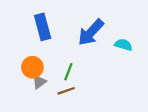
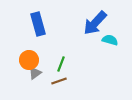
blue arrow: (91, 32) -> (95, 23), moved

